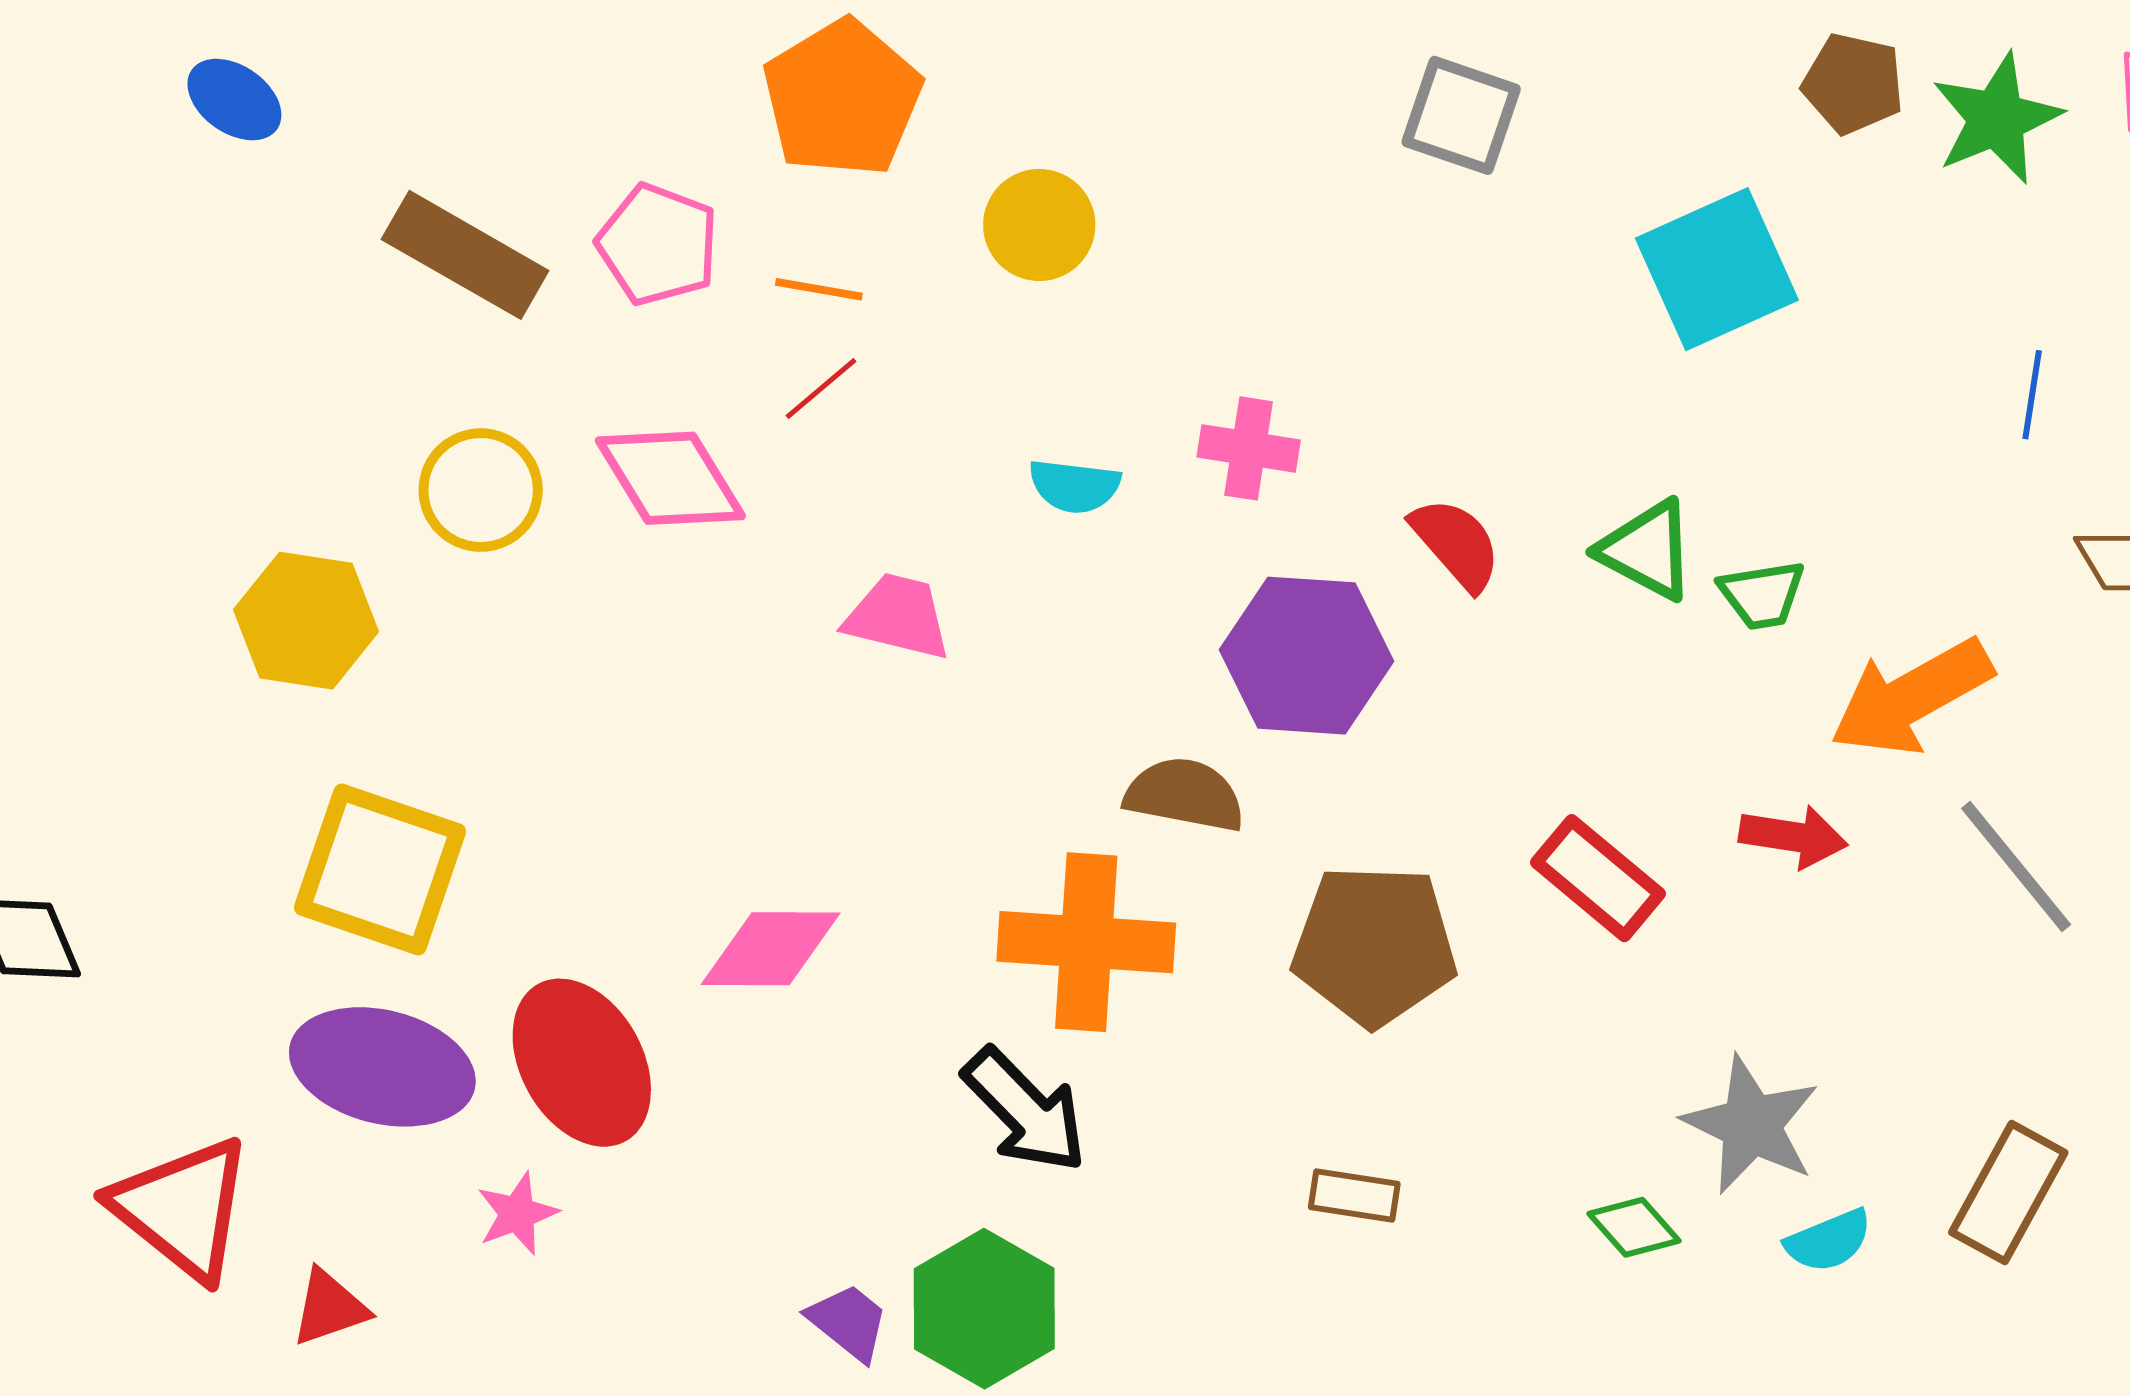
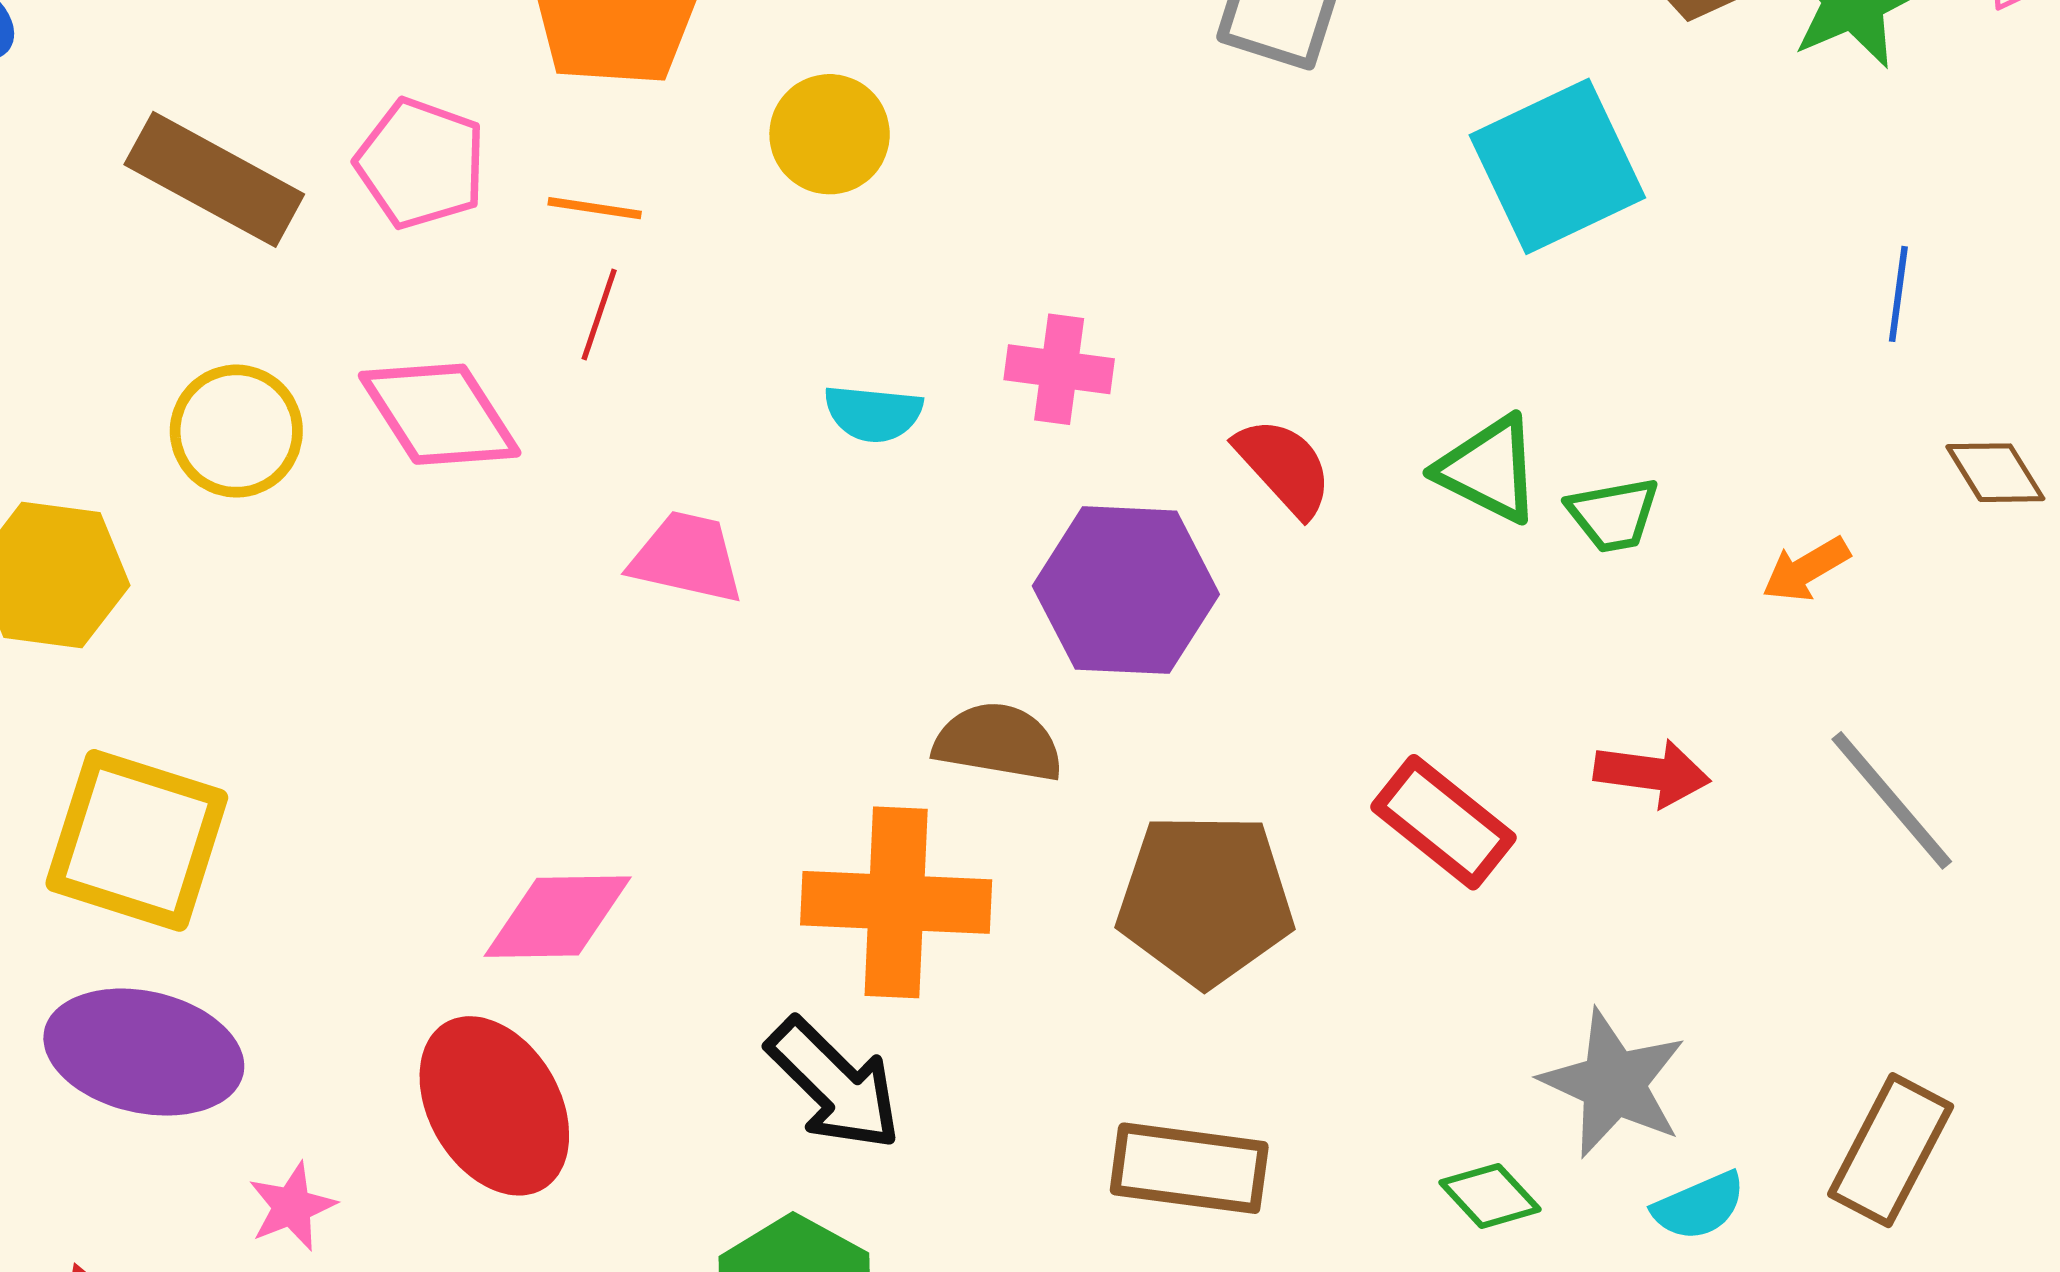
red line: (821, 389) -> (599, 315), turned -30
orange arrow: (1911, 697) -> (1806, 569), moved, size x0.5
red ellipse: (582, 1063) -> (494, 1106), moved
brown rectangle: (1354, 1196) -> (1189, 1168), size x1.6

